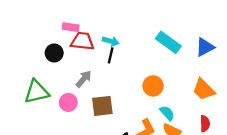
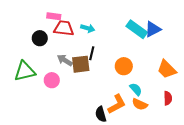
blue triangle: (205, 47) -> (153, 29), moved
black line: (111, 55) -> (92, 53), moved
gray arrow: (84, 79) -> (65, 60), turned -98
brown square: (102, 106) -> (81, 64), moved

